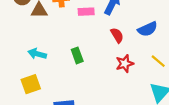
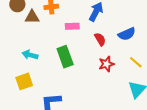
pink rectangle: (86, 12) -> (72, 26), moved
green rectangle: (77, 55) -> (65, 57), size x1.5

